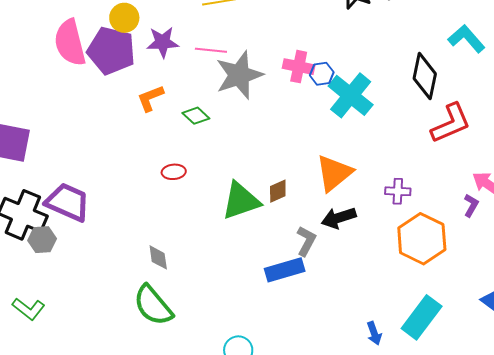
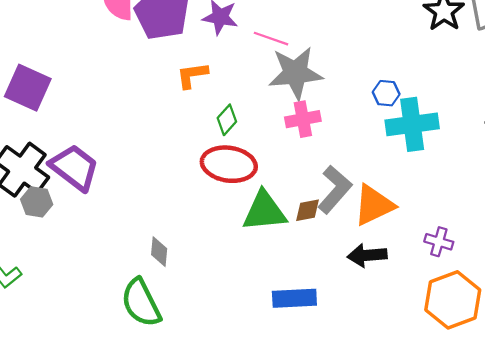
pink cross: (299, 67) -> (303, 119), moved, turned -36
cyan cross: (351, 95) -> (412, 124), turned 30
green diamond: (196, 116) -> (227, 120), moved, turned 76
red ellipse: (174, 172) -> (229, 164), moved, size x2.0
gray L-shape: (306, 241) -> (335, 189), moved, size x1.4

